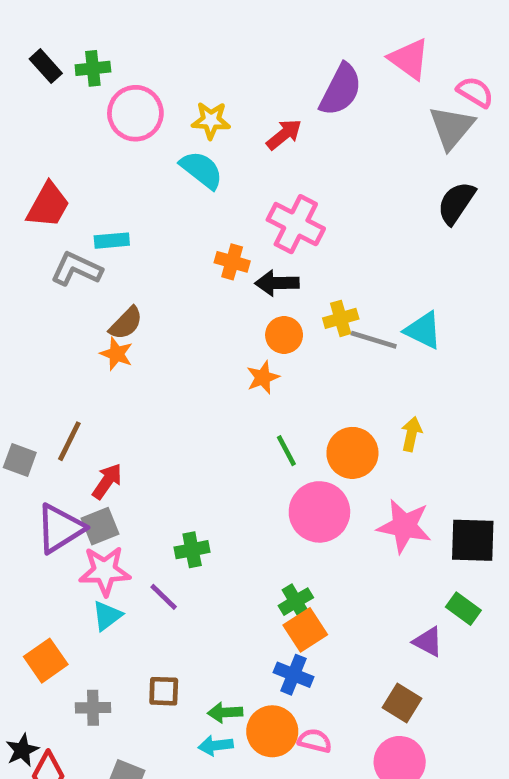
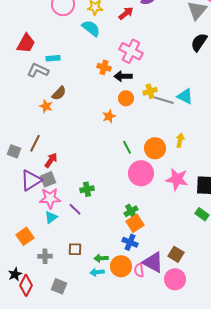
orange star: (117, 354) -> (46, 106), moved
orange star: (263, 377) -> (109, 116), moved
purple triangle: (428, 642) -> (153, 262), moved, size x1.6
pink semicircle: (315, 741) -> (139, 270), turned -112

